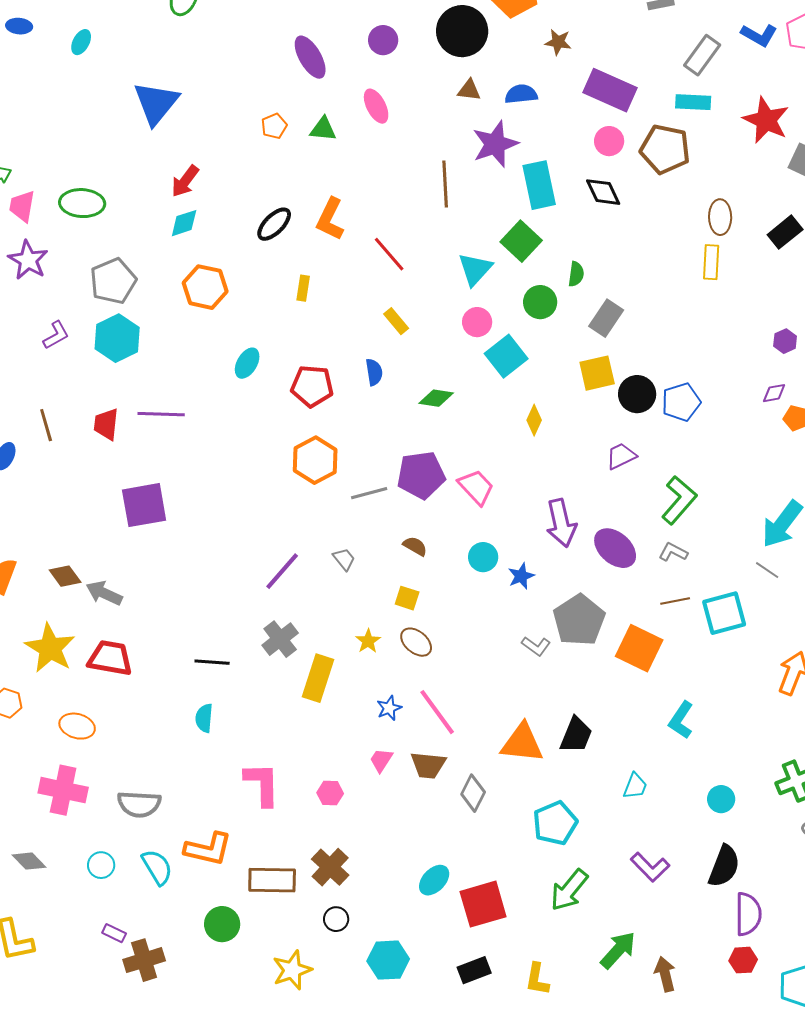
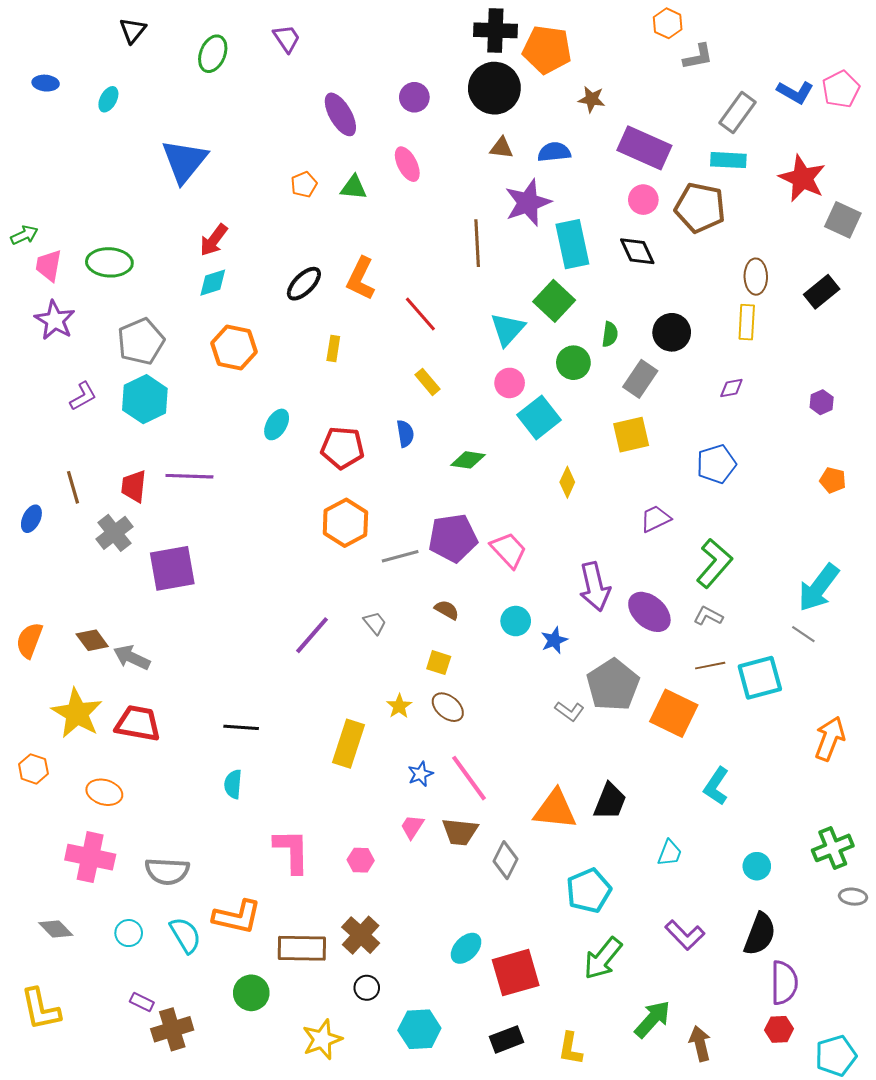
purple diamond: (774, 393) -> (731, 388), moved
black circle: (637, 394) -> (672, 332), moved
gray cross: (280, 639) -> (114, 533), moved

